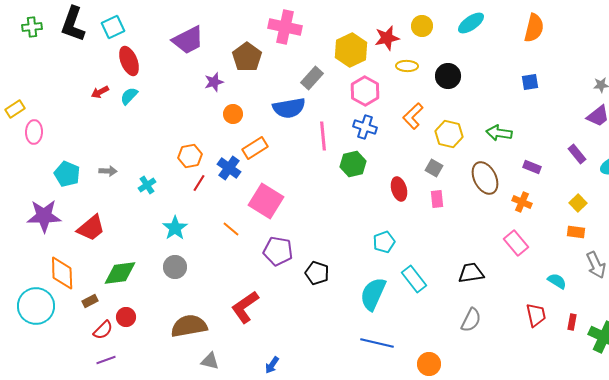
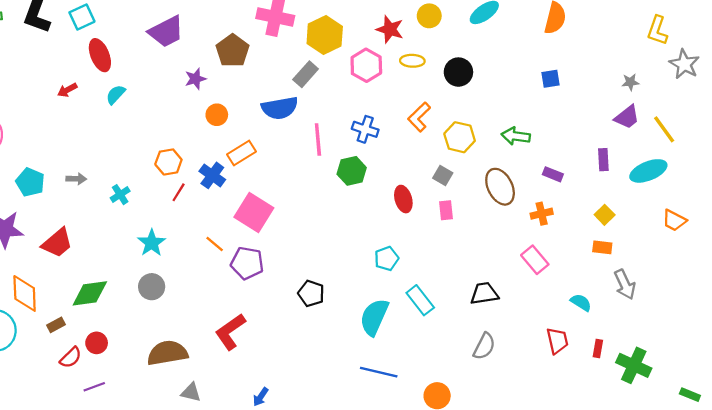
red star: (387, 38) -> (390, 29), turned 30
yellow hexagon: (351, 50) -> (325, 35), moved
pink hexagon: (365, 91) -> (366, 65), moved
cyan semicircle: (129, 96) -> (116, 95), moved
purple rectangle: (577, 154) -> (603, 160), turned 36
orange cross: (522, 202) -> (542, 214), turned -36
purple pentagon: (278, 251) -> (247, 263), moved
purple line: (106, 360) -> (94, 387), moved

